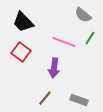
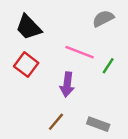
gray semicircle: (83, 15) -> (103, 19), turned 114
green line: (90, 38) -> (108, 66), moved

